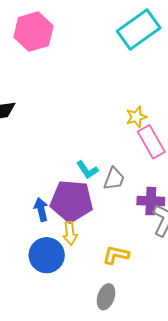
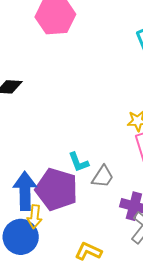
blue arrow: (41, 209) -> (25, 191), size x1.6
yellow arrow: (70, 233) -> (35, 217), moved

